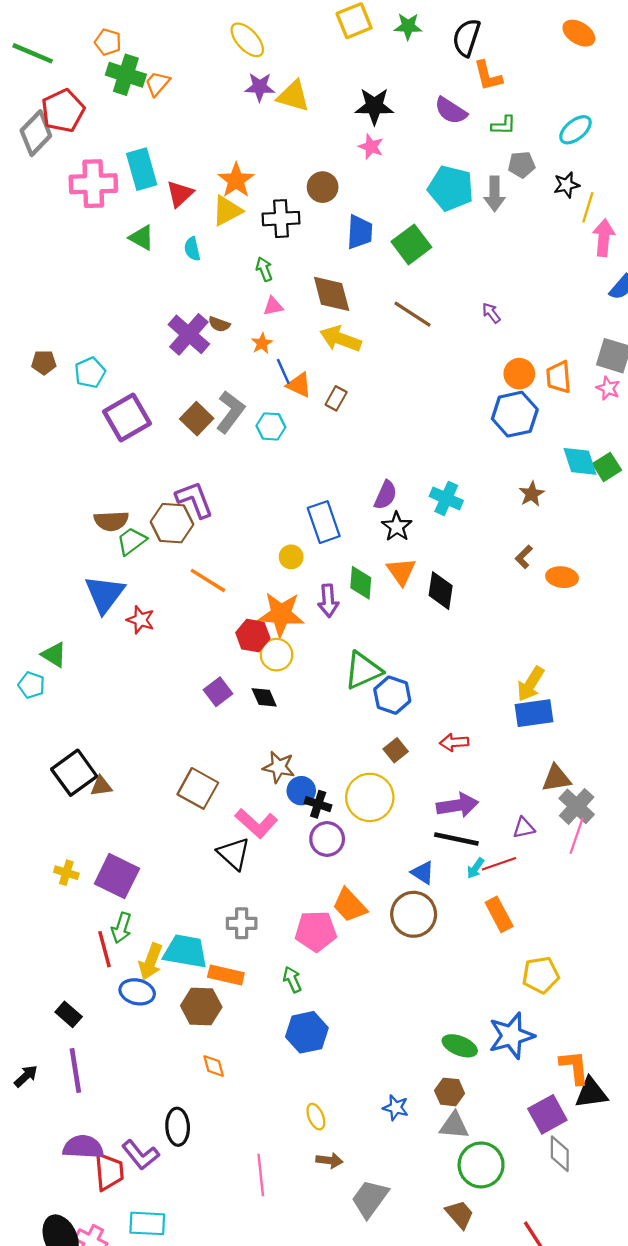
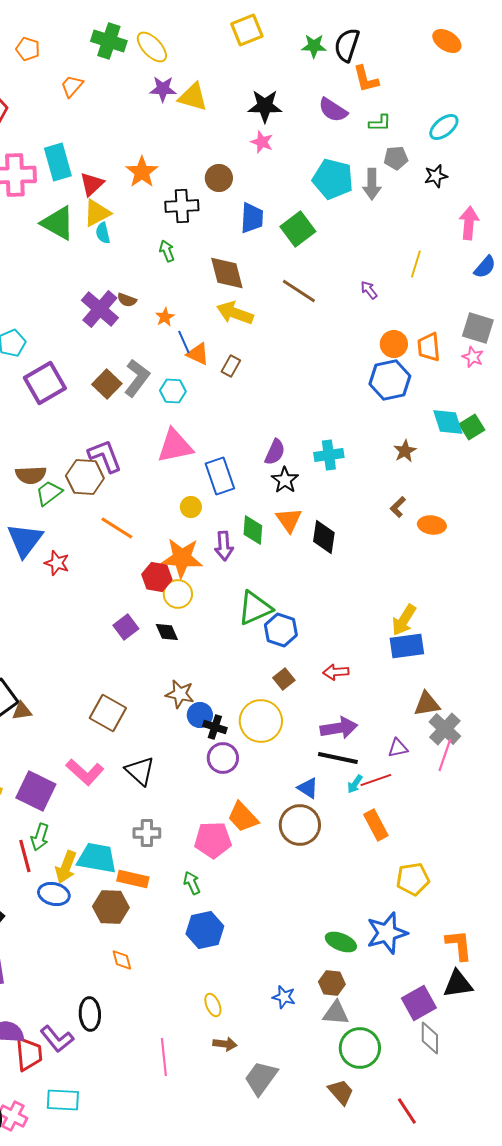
green star: (408, 26) -> (314, 46), moved
green cross: (126, 75) -> (109, 41), moved
yellow line: (588, 207) -> (416, 264), moved
yellow triangle: (227, 211) -> (97, 213), moved
green triangle: (142, 238) -> (58, 223), size x1.5
pink triangle: (273, 306) -> (175, 446), moved, size x2.0
cyan cross: (446, 498) -> (329, 455), turned -32
pink L-shape: (256, 823) -> (85, 772), moved
orange L-shape: (574, 1067) -> (459, 945), moved

